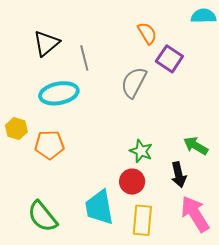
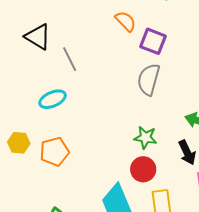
black triangle: (46, 43) -> (38, 37), moved, turned -36
gray semicircle: (134, 82) -> (149, 79), moved
cyan ellipse: (59, 93) -> (53, 99), size x0.7

